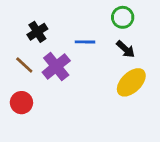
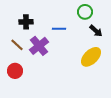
black cross: (37, 32) -> (26, 22), turned 32
black arrow: (126, 49) -> (96, 31), moved

